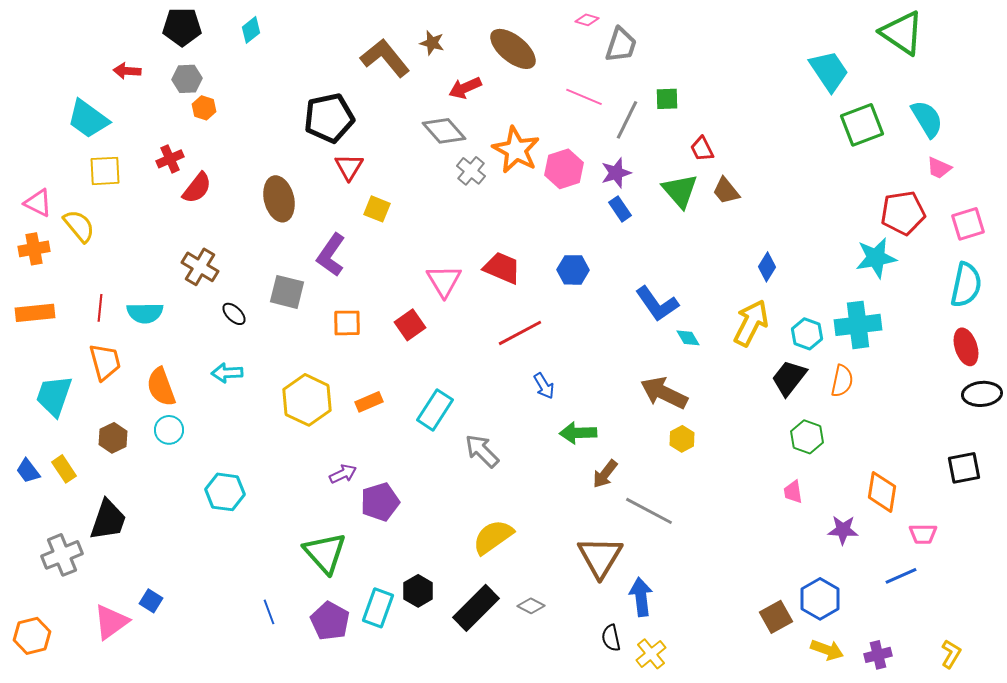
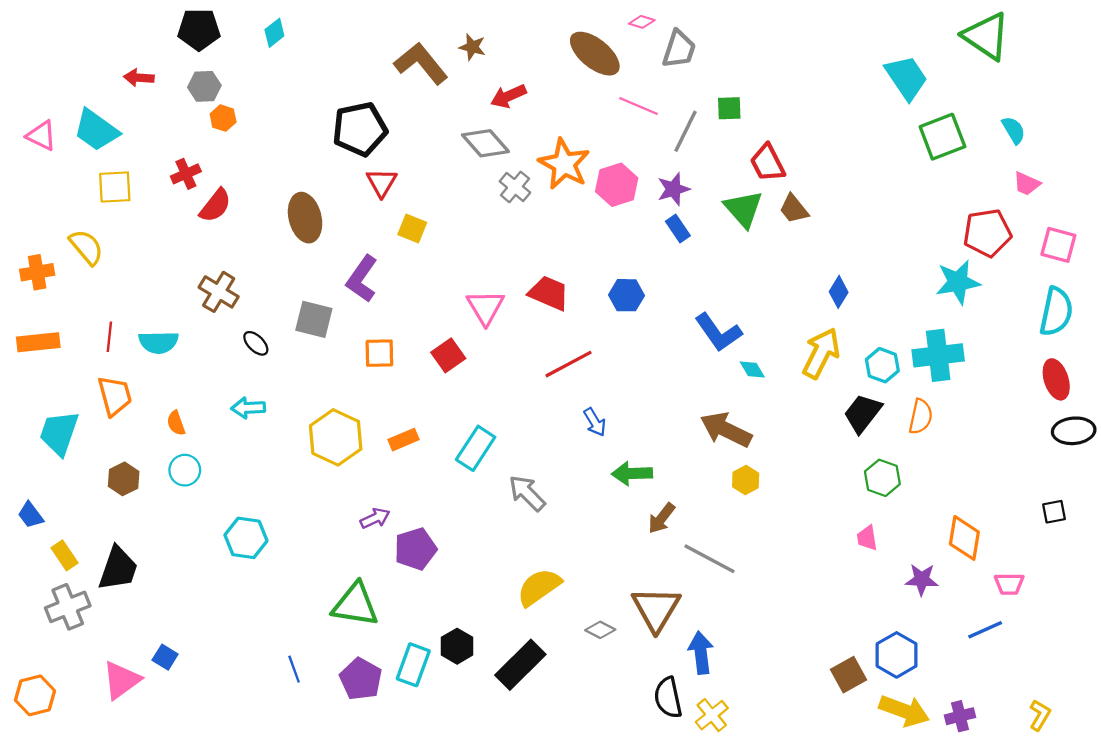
brown ellipse: (513, 49) -> (595, 54), moved
cyan semicircle: (927, 119) -> (1014, 130), size x0.7
red trapezoid: (702, 149) -> (768, 163), size x1.4
pink triangle: (38, 203) -> (42, 136), moved
pink square: (968, 224) -> (1058, 245), turned 32
orange semicircle: (161, 387) -> (176, 423), size x0.6
black square: (964, 468) -> (1054, 512), size x0.7
yellow rectangle: (64, 469) -> (64, 555), moved
green triangle: (325, 553) -> (355, 605), turned -39
gray diamond: (531, 606) -> (600, 630), moved
black semicircle: (611, 638) -> (668, 698), size x1.4
yellow arrow: (827, 650) -> (904, 711), size x1.4

